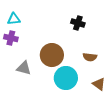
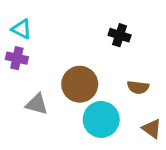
cyan triangle: (14, 19) -> (21, 29), turned 32

